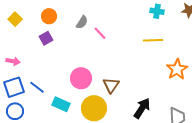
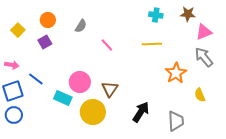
yellow square: (15, 19) -> (18, 30), moved
pink line: (100, 33) -> (107, 45), moved
blue line: (37, 87) -> (36, 79), moved
cyan rectangle: (61, 104) -> (63, 98), moved

